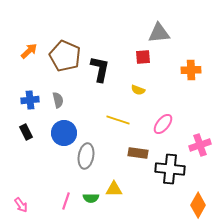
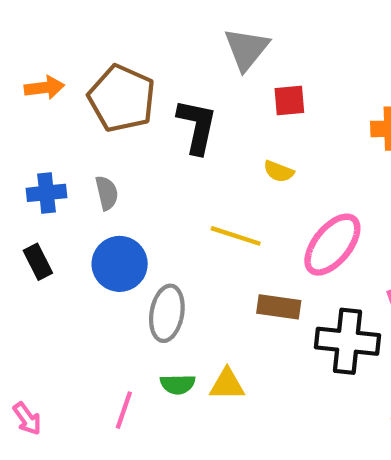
gray triangle: (159, 33) -> (246, 49), moved, turned -45
orange arrow: (29, 51) -> (44, 88), turned 36
pink ellipse: (163, 124) -> (332, 245), size x1.4
green semicircle: (91, 198) -> (178, 384), moved

